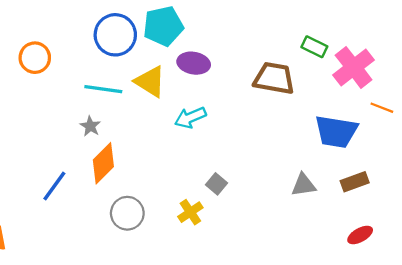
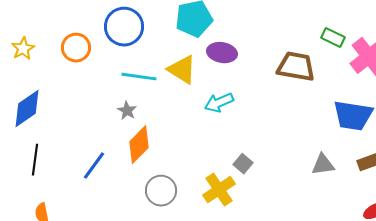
blue circle: (115, 35) -> (124, 27), moved
yellow cross: (190, 212) -> (219, 190), size x1.4

